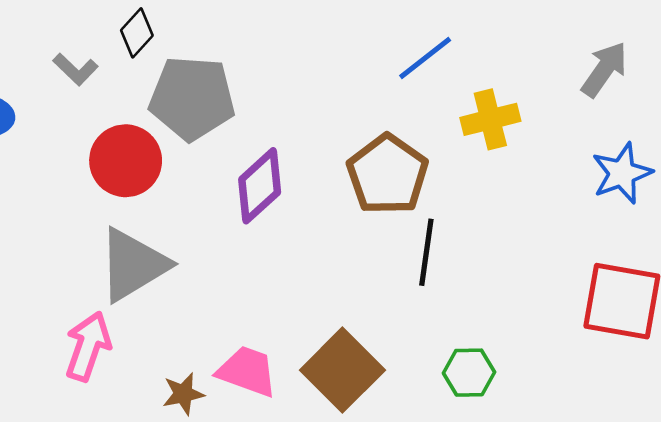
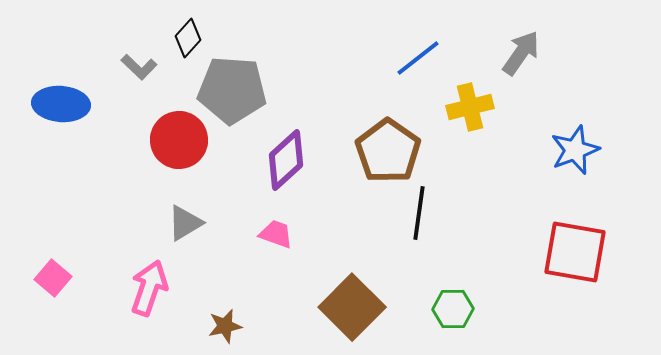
gray arrow: (604, 69) -> (521, 53), moved
gray triangle: (133, 265) -> (185, 223), size x0.6
pink trapezoid: (247, 371) -> (276, 234), moved, size x0.7

